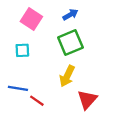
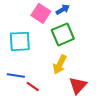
pink square: (31, 19) -> (41, 13), moved
cyan square: (22, 50) -> (20, 41), size x1.6

